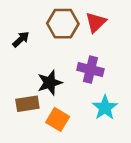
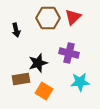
black arrow: (21, 39) -> (16, 30), turned 120
cyan star: (105, 108) -> (80, 82), turned 30

